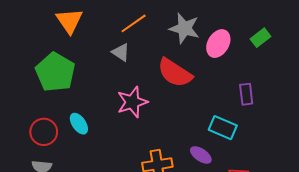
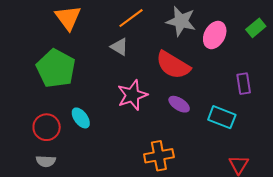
purple ellipse: (201, 155) -> (179, 104), moved

